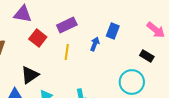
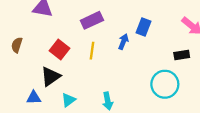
red square: (38, 38) -> (59, 49), moved
black rectangle: (147, 56) -> (182, 55), turned -40

